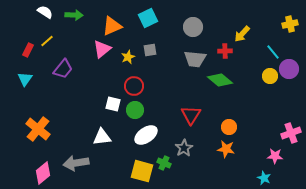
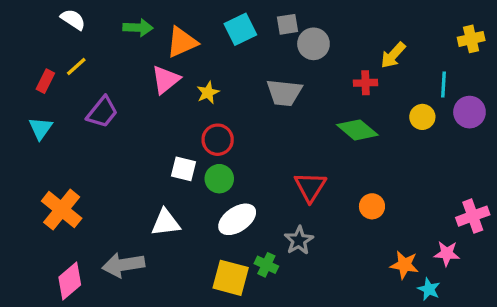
green arrow: (74, 15) -> (138, 28), moved
gray square: (150, 50) -> (287, 24), moved
cyan line: (273, 52) -> (443, 84), turned 42
gray trapezoid: (195, 59) -> (284, 93), moved
yellow circle: (270, 76) -> (422, 117), moved
orange star: (226, 149) -> (404, 265), moved

